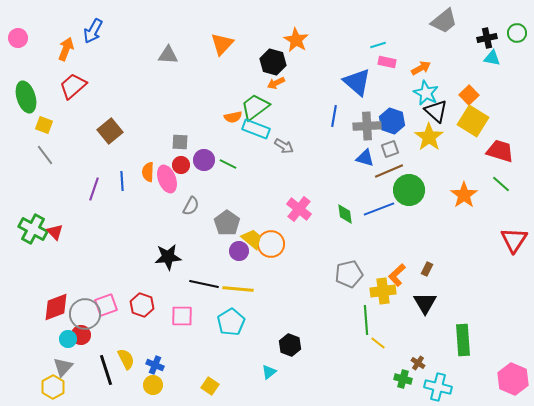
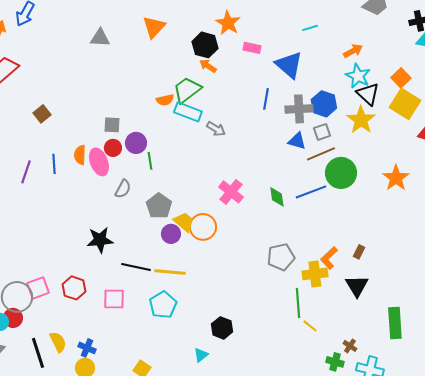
pink rectangle: (387, 62) -> (252, 48), moved
orange arrow: (276, 83) -> (208, 66), turned 60
brown square: (110, 131) -> (42, 114), size x0.7
green line: (228, 164) -> (150, 161), moved, turned 54

